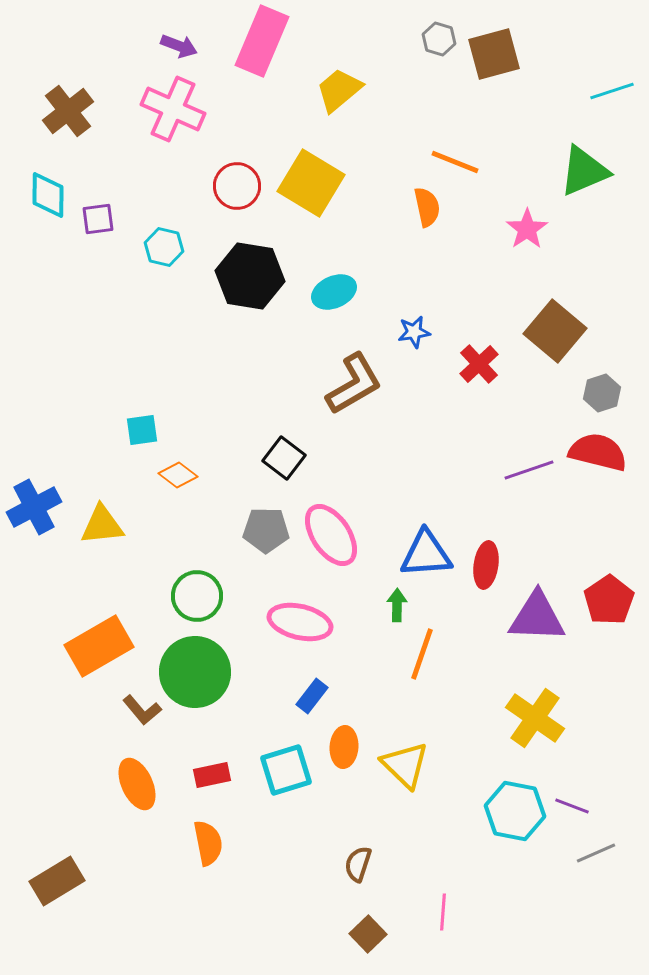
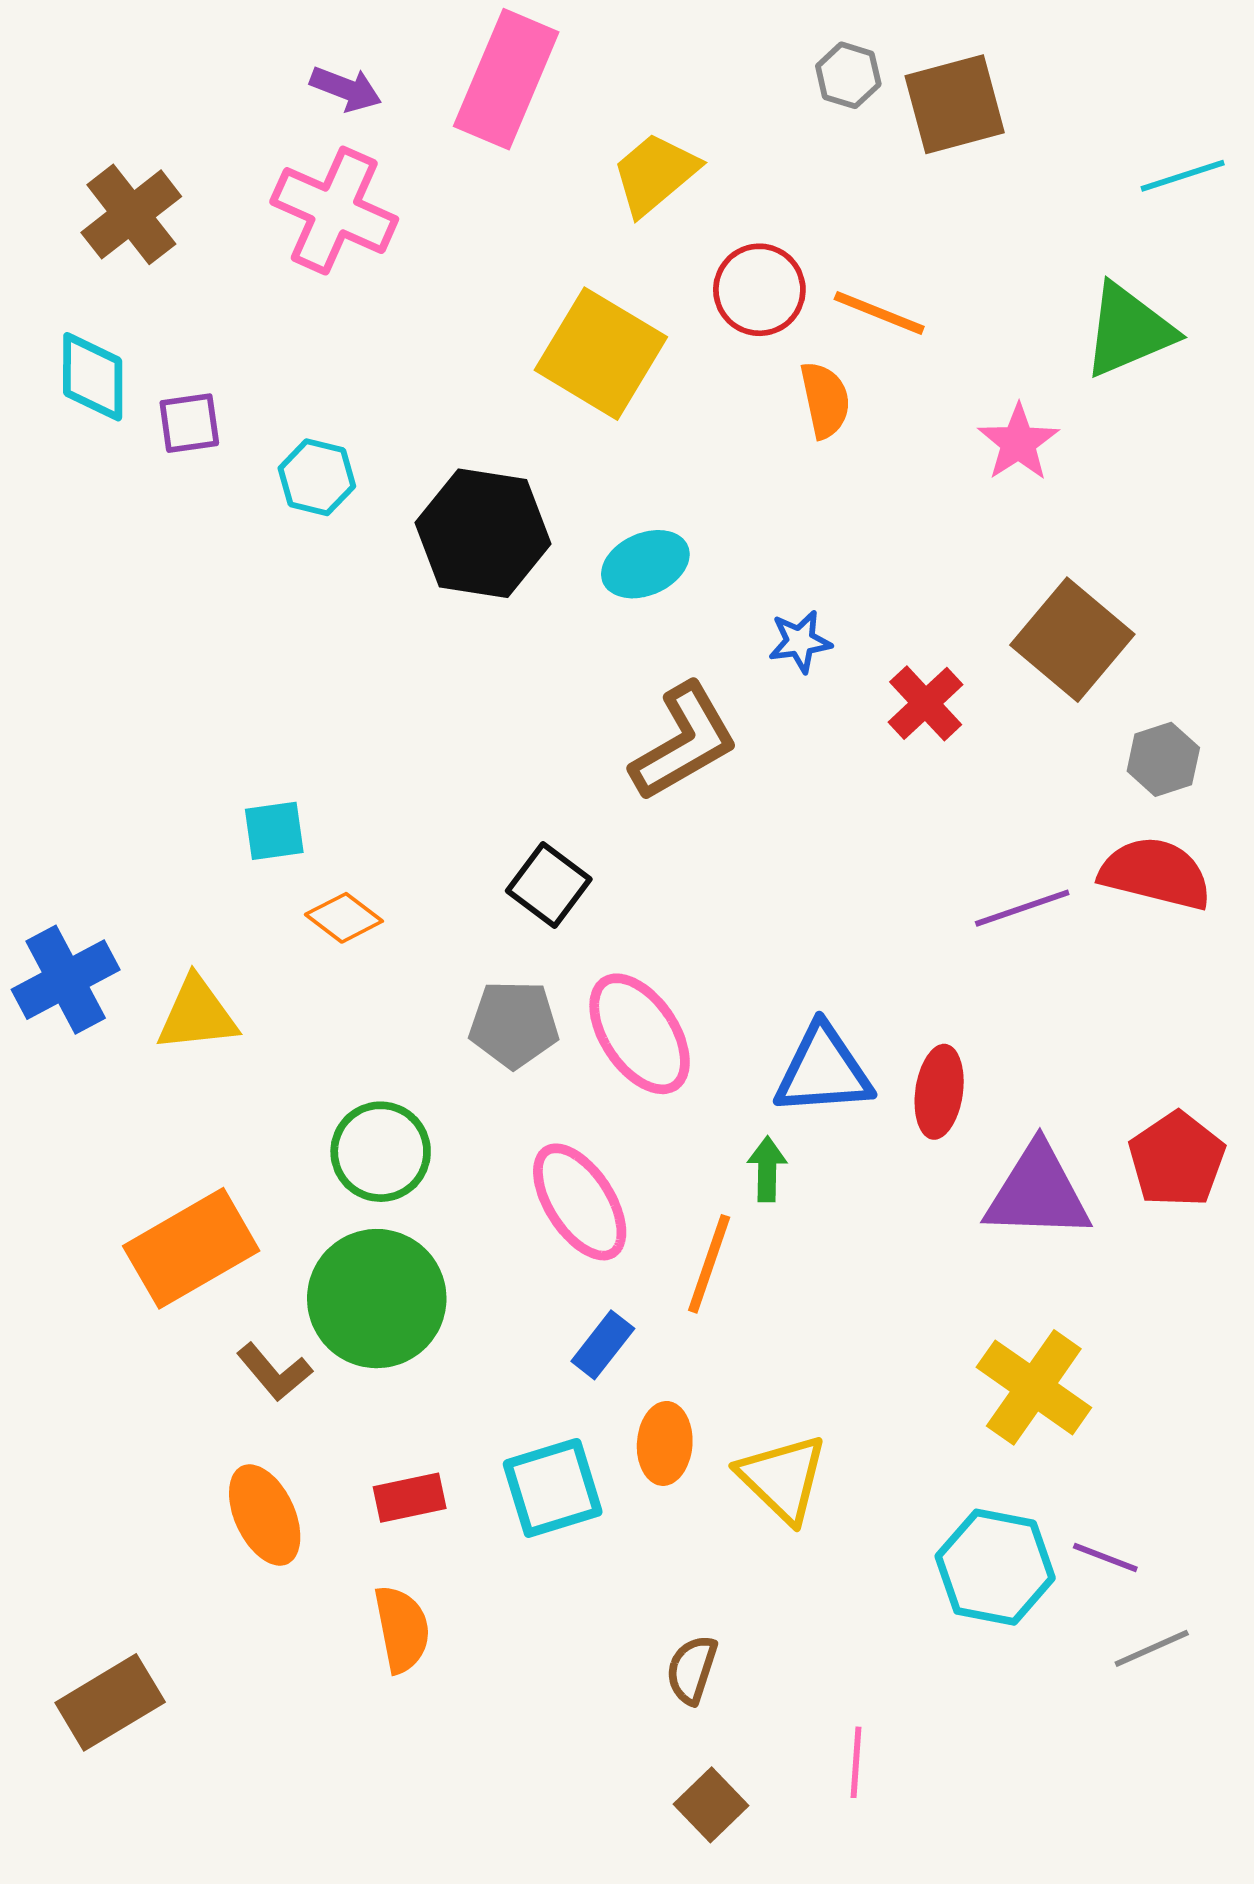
red circle: (237, 186) -> (759, 290), moved
pink ellipse: (300, 622) -> (580, 1202), turned 44
orange line: (422, 654) -> (709, 1264), moved

